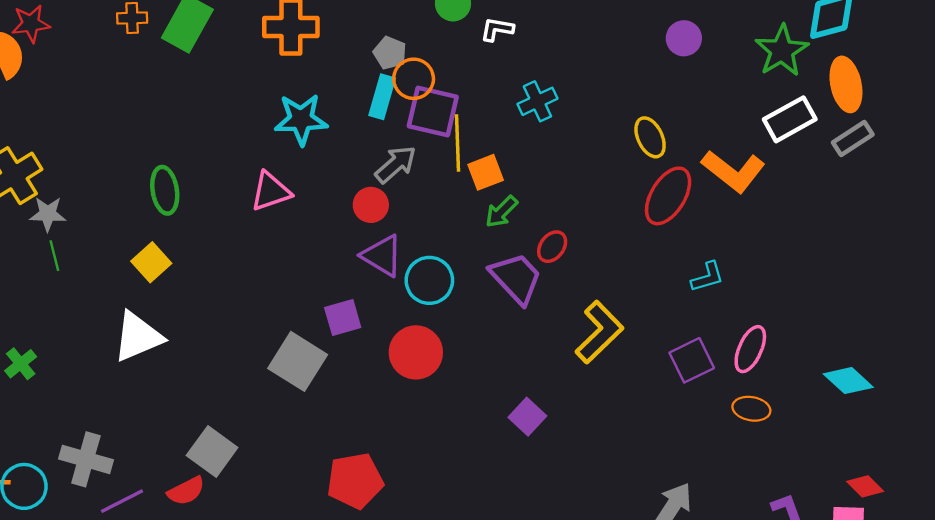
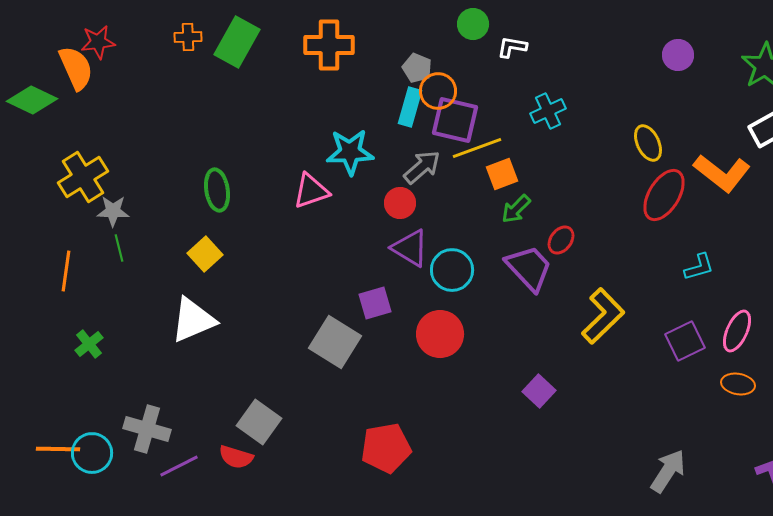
cyan star: (301, 119) -> (350, 152), moved
yellow line: (458, 143) -> (477, 148), turned 72
red semicircle: (186, 491) -> (236, 457), turned 44

